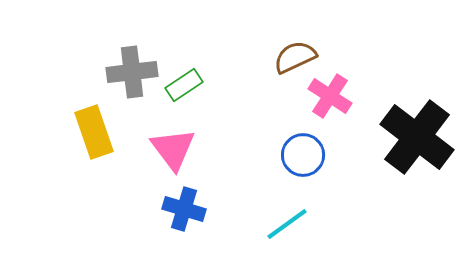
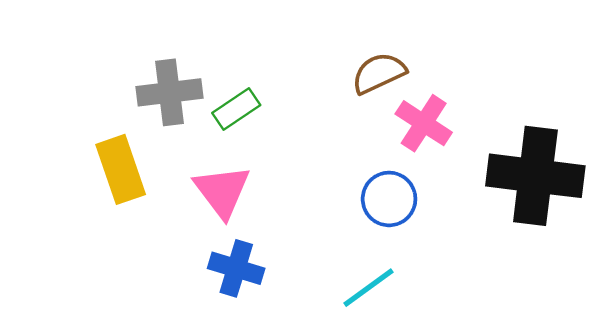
black cross: (417, 137) -> (535, 176), turned -30

